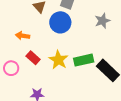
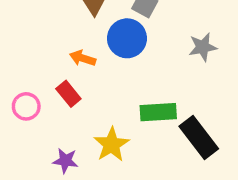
orange arrow: (23, 36) -> (83, 58), moved
yellow star: (58, 60) -> (111, 145), moved

